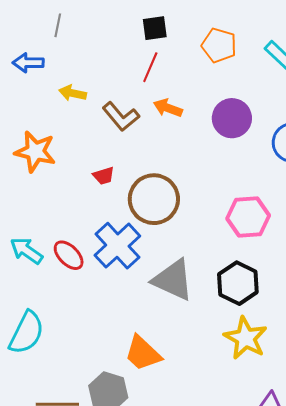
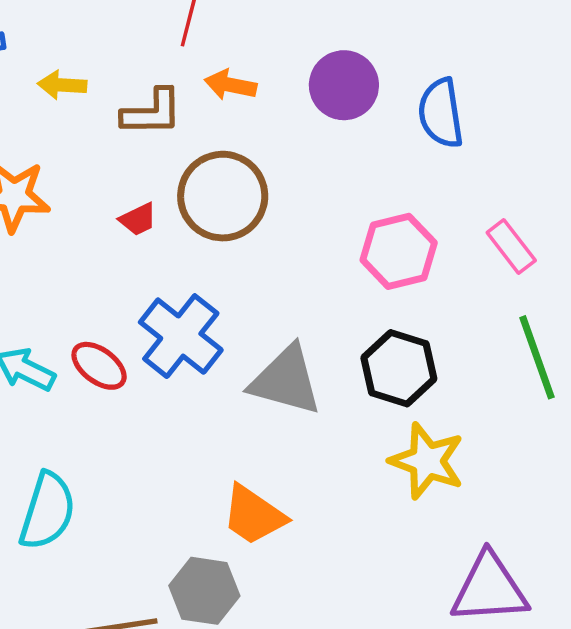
brown L-shape: (121, 117) -> (152, 112), turned -42
brown circle: (154, 199) -> (223, 196), moved

